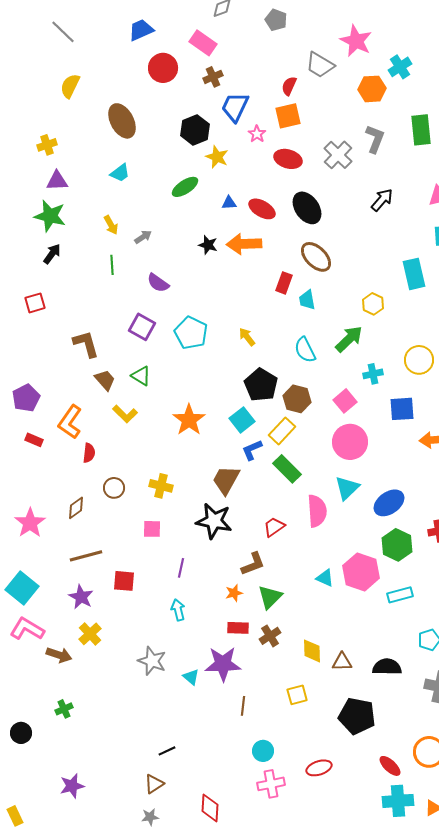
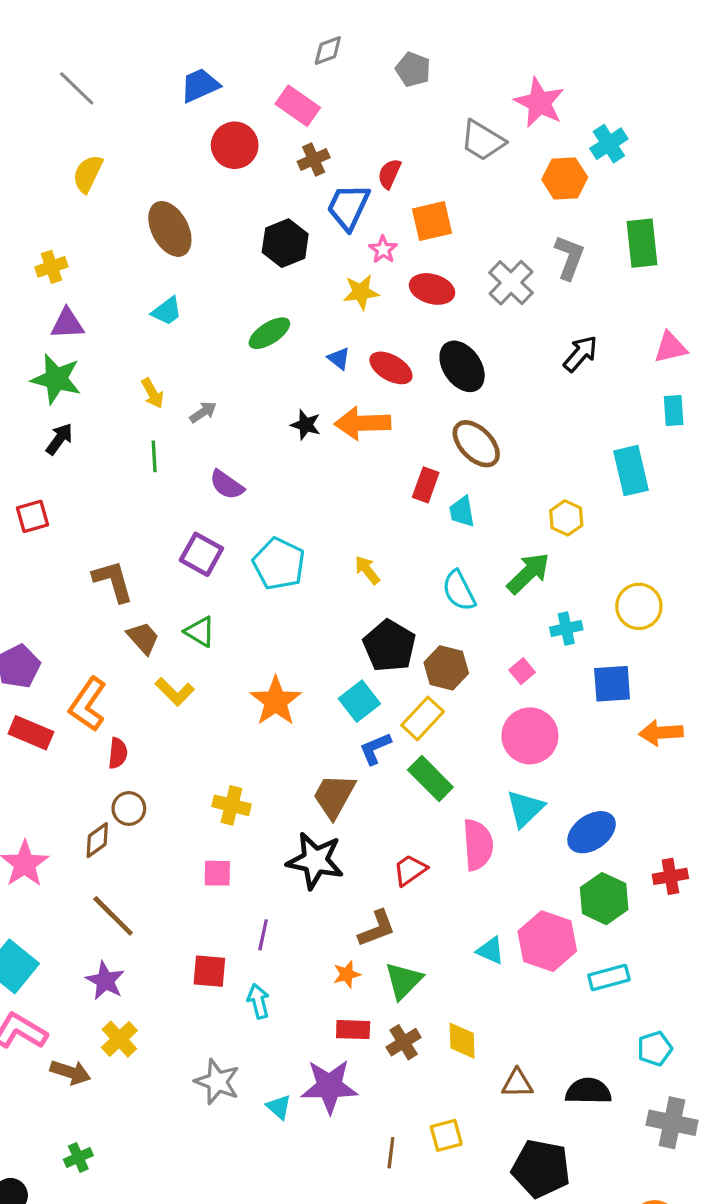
red semicircle: (289, 86) -> (389, 174), moved
yellow star: (217, 157) -> (361, 292), moved, turned -30
blue triangle: (229, 203) -> (339, 358), turned 42
pink square: (345, 401) -> (522, 671), size x0.7
red rectangle: (34, 440) -> (31, 733), size x1.5
brown circle: (114, 488) -> (129, 808), moved
brown line: (86, 556) -> (113, 916), turned 60
red square: (124, 581) -> (209, 971), moved
yellow diamond: (312, 651) -> (462, 1041), moved
brown line: (243, 706) -> (391, 1153), moved

